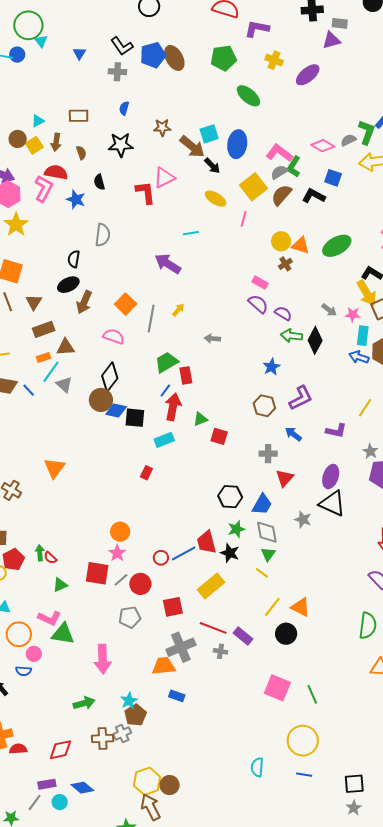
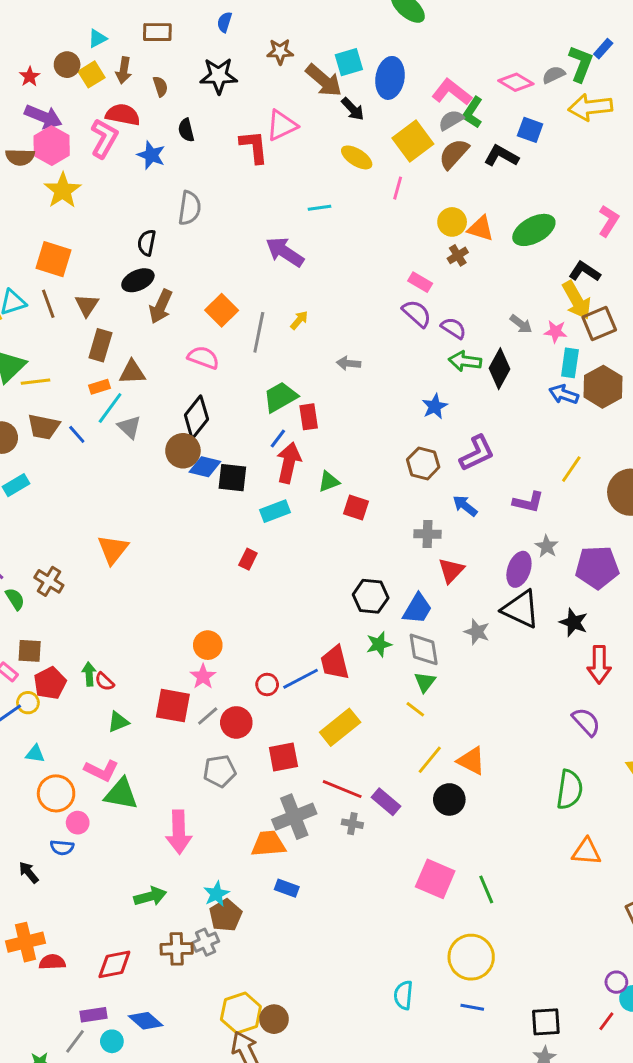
brown rectangle: (44, 329) -> (100, 345), turned -55
gray star: (370, 451) -> (547, 546), moved
black star: (230, 553) -> (574, 622), moved

